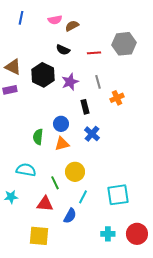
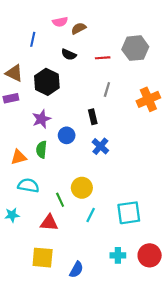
blue line: (21, 18) -> (33, 39), moved
purple star: (70, 82) -> (41, 119), moved
gray line: (98, 82) -> (107, 89), turned 32
orange cross: (117, 98) -> (148, 99), moved, size x1.5
orange triangle: (62, 144) -> (19, 157), moved
blue semicircle: (70, 216) -> (76, 270), moved

